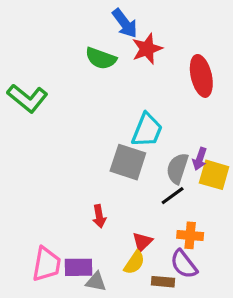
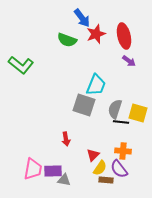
red ellipse: (201, 76) -> (124, 36), moved
purple arrow: (200, 159) -> (129, 61), moved, turned -72
black line: (173, 196) -> (121, 122), moved, turned 42
yellow semicircle: (134, 263) -> (100, 168), moved

